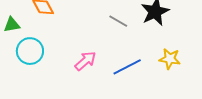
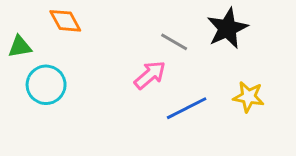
pink arrow: (85, 61) -> (150, 75), moved

